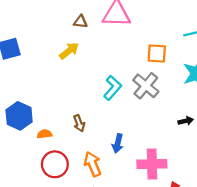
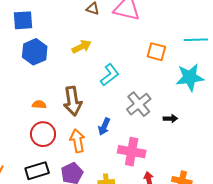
yellow arrow: (69, 51) -> (82, 47), moved
gray cross: (146, 86) -> (139, 104), moved
blue hexagon: (19, 116) -> (35, 52), moved
brown arrow: (79, 123) -> (73, 101), size x1.8

